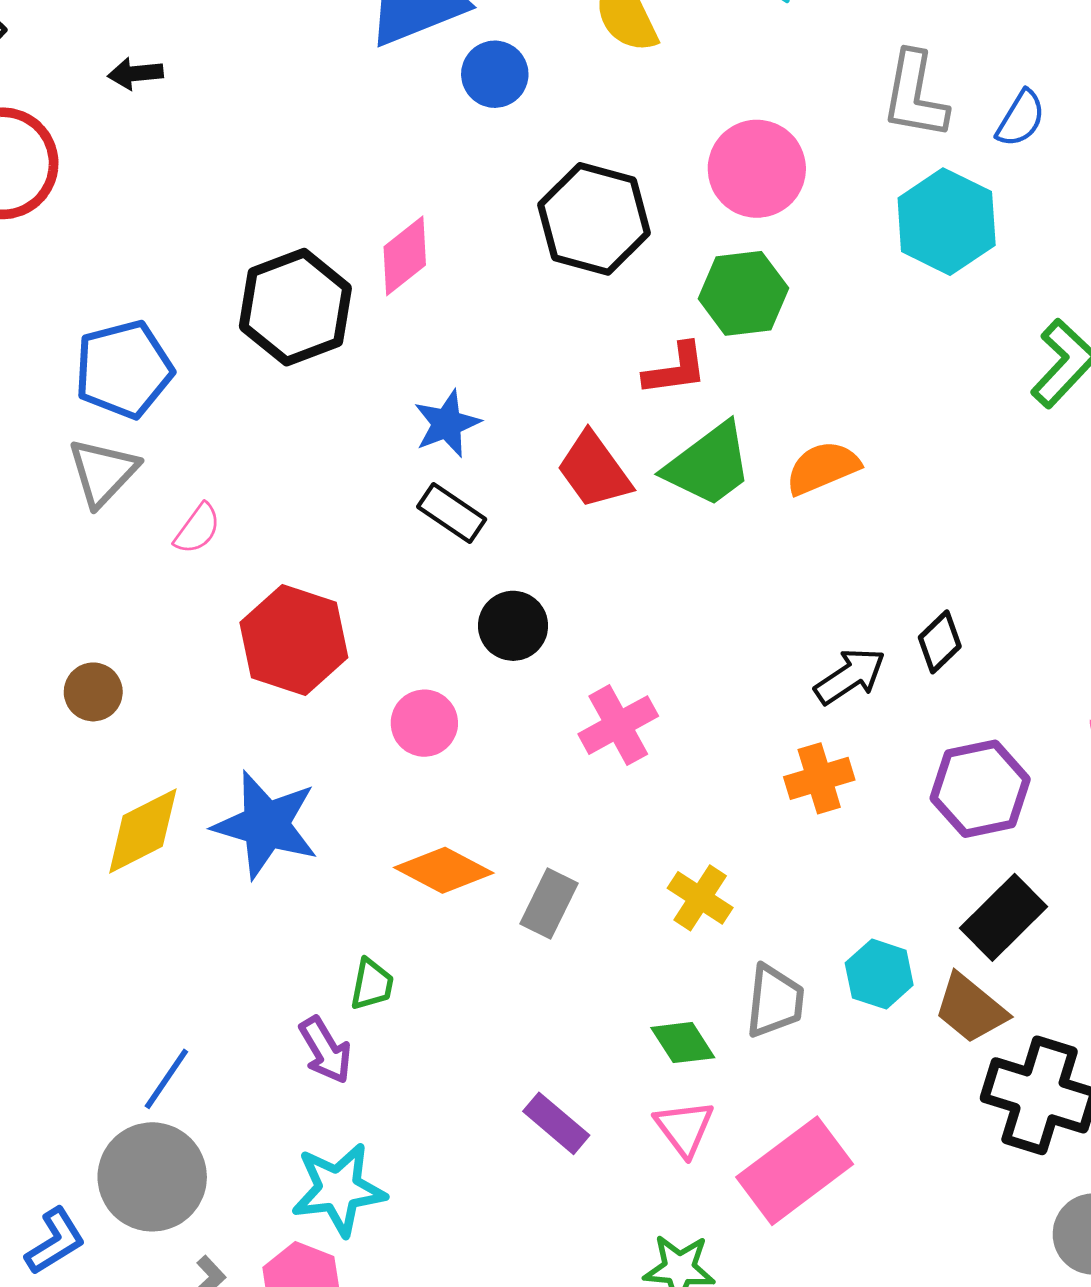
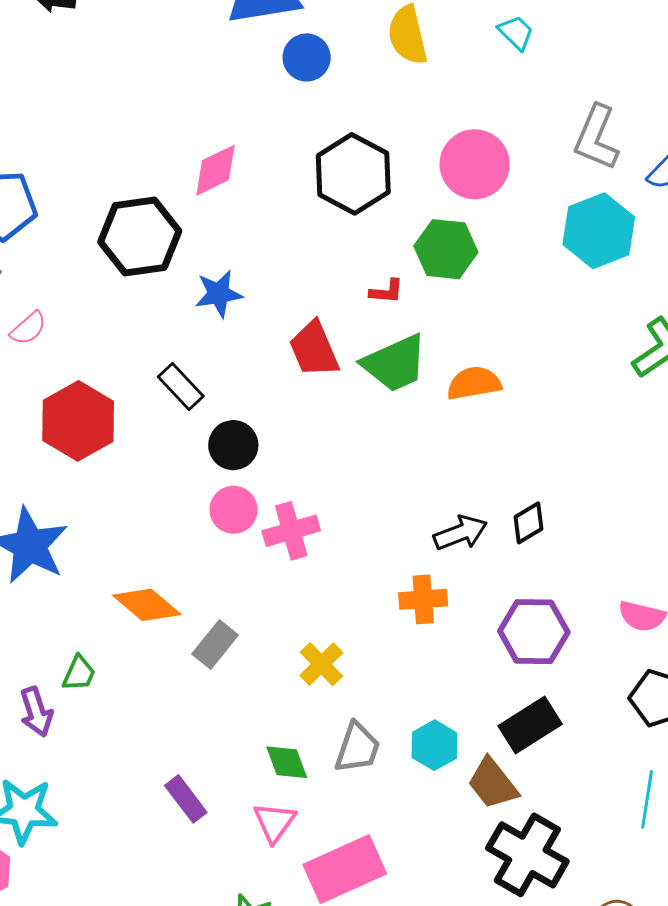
black hexagon: (295, 307) -> (140, 236), moved
red L-shape: (675, 369) -> (387, 291), size x0.7
black rectangle: (452, 513) -> (181, 386), moved
pink circle: (424, 723) -> (234, 510), moved

